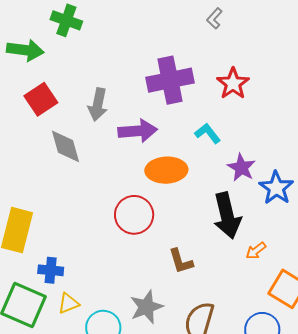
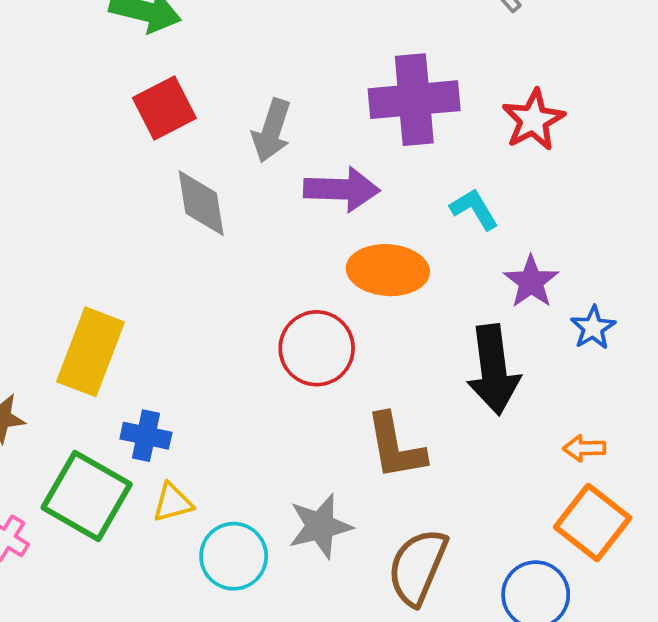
blue star: (276, 188) -> (593, 328), size x0.7
orange arrow: (256, 251) -> (584, 448), moved, turned 30
brown L-shape: (181, 261) -> (395, 447), size x1.4

